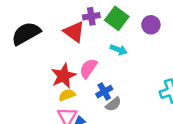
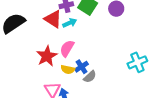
cyan arrow: (119, 50) -> (70, 23), moved, turned -40
yellow semicircle: (67, 95) -> (68, 70), moved, turned -144

